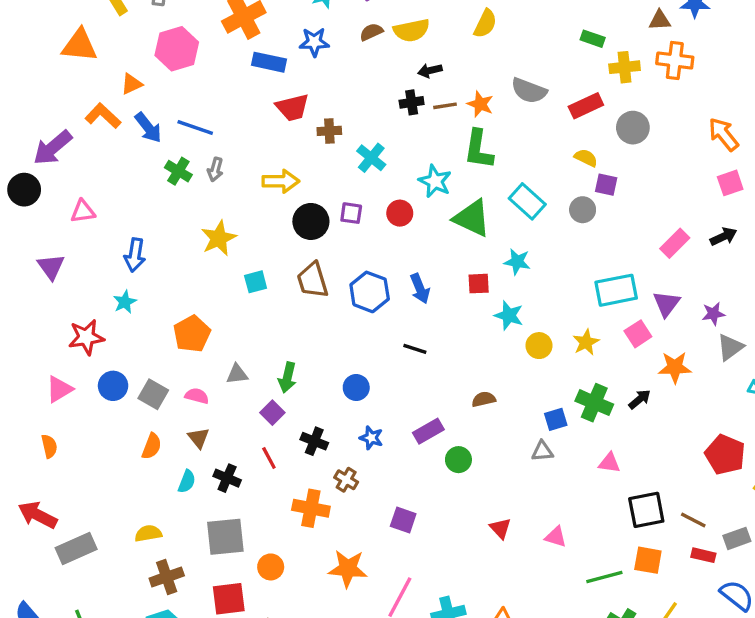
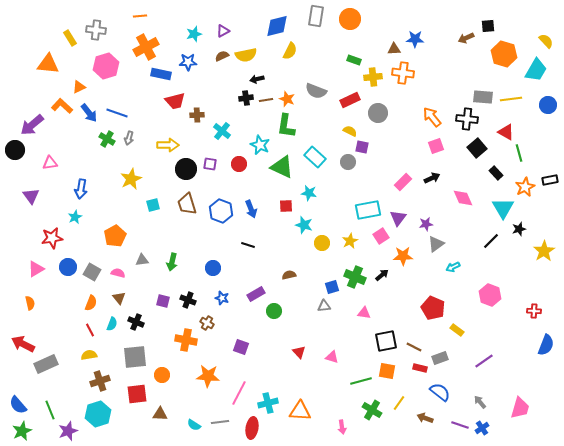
purple square: (272, 413) -> (163, 301), moved, turned -32
red line: (269, 458) -> (90, 330), moved

